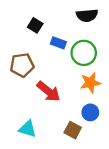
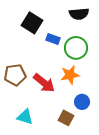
black square: (35, 25) -> (32, 23), size x1.5
brown pentagon: (22, 65) -> (15, 75), moved
orange star: (90, 83) -> (70, 75), moved

